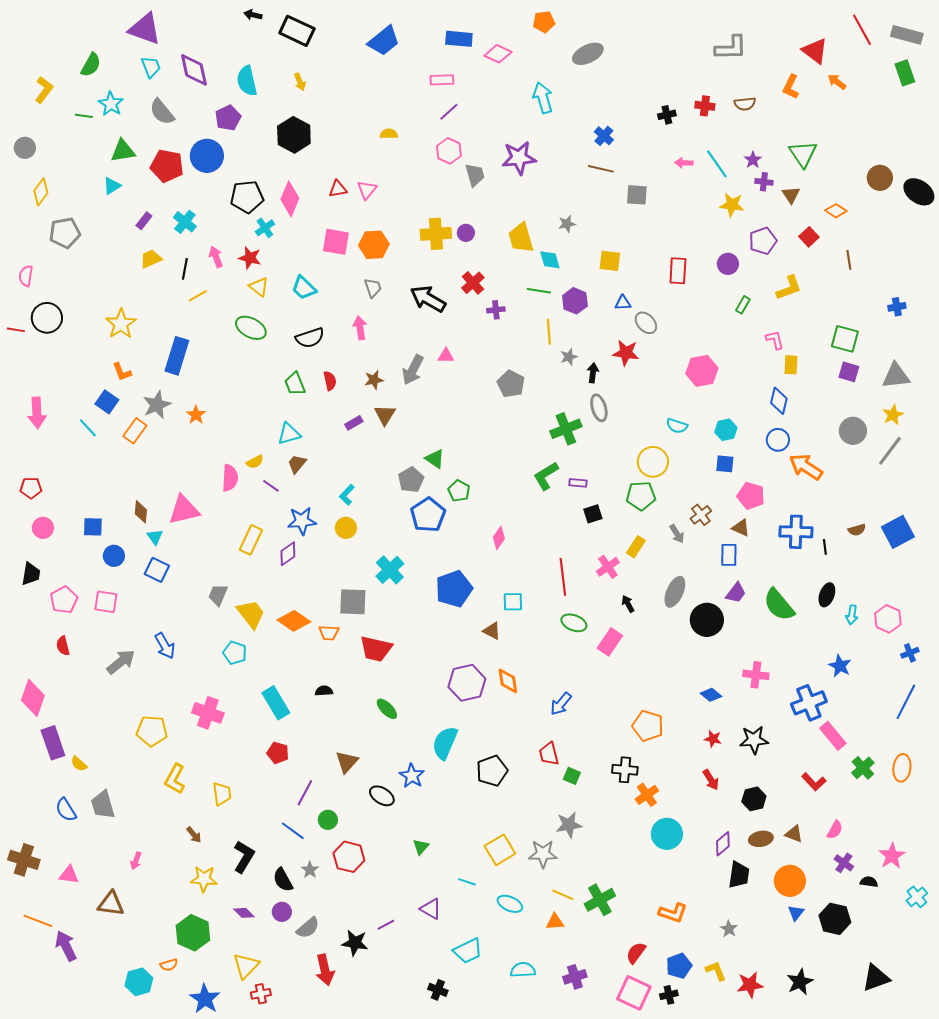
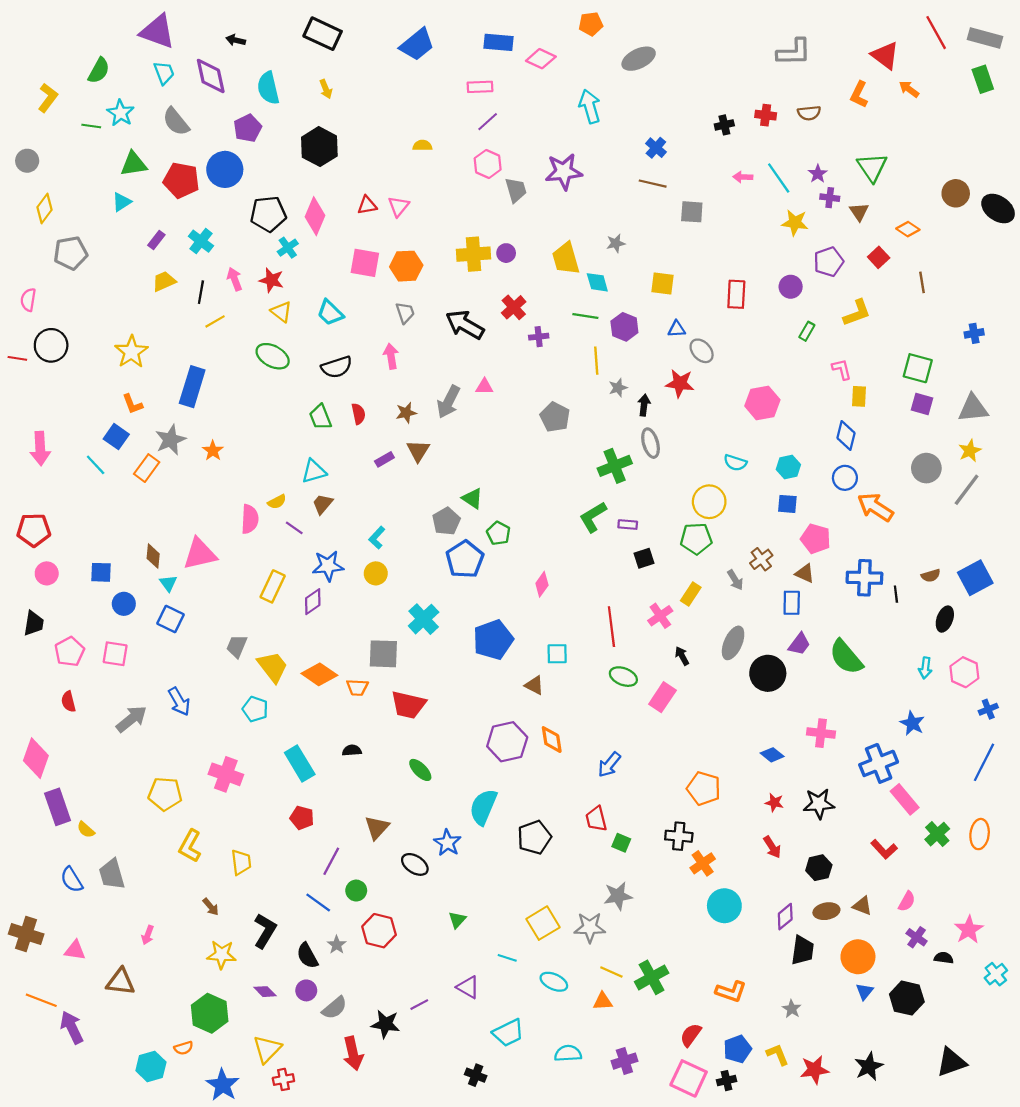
black arrow: (253, 15) -> (236, 40), moved
red pentagon: (31, 488) -> (34, 530), size x1.4
black ellipse: (827, 595) -> (945, 619), moved

